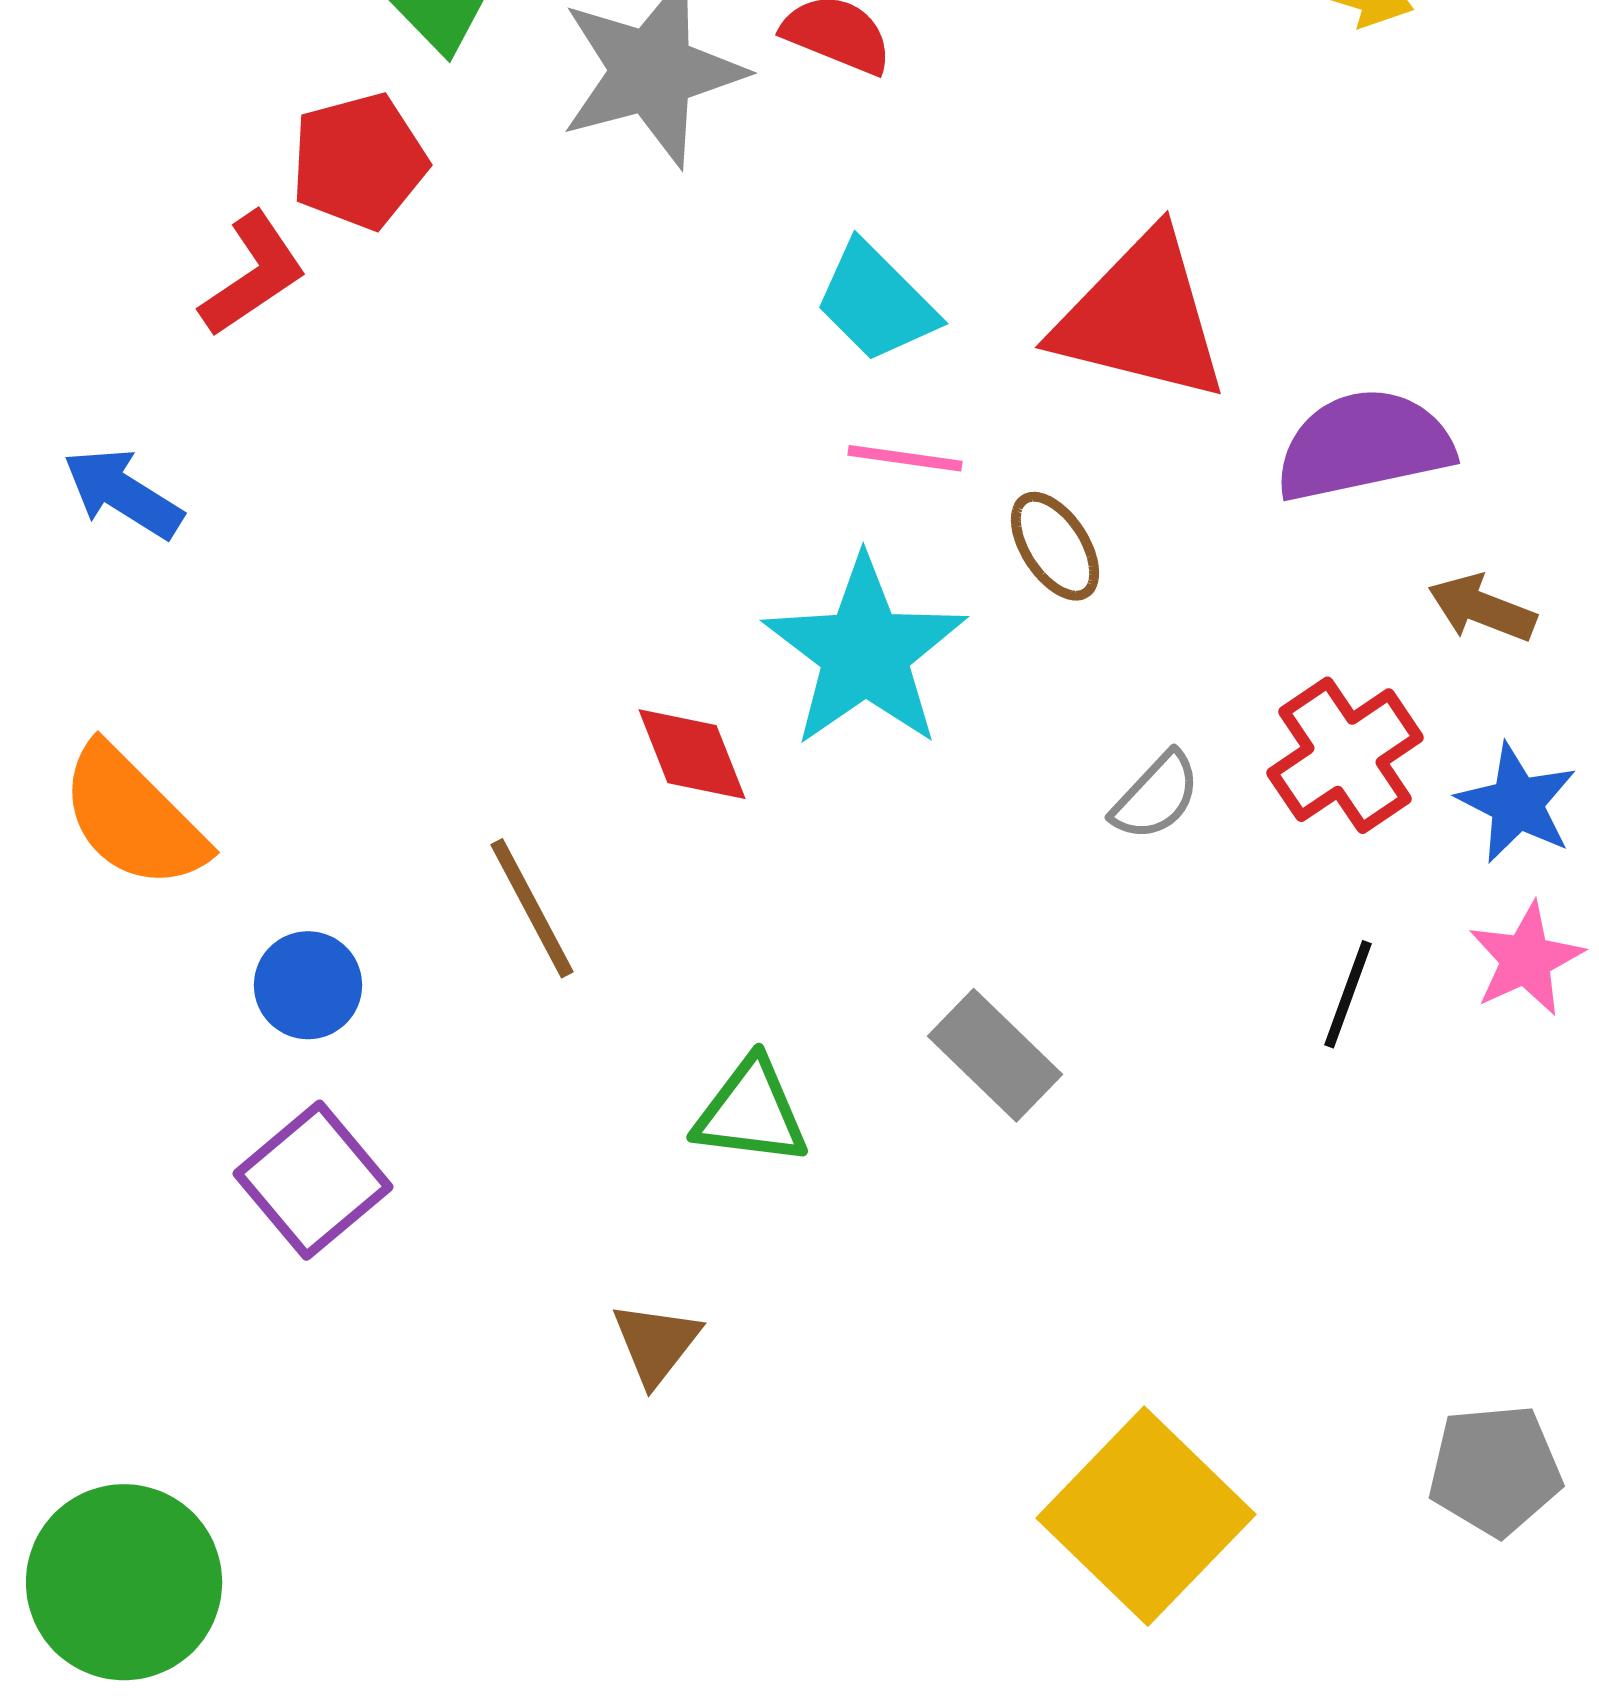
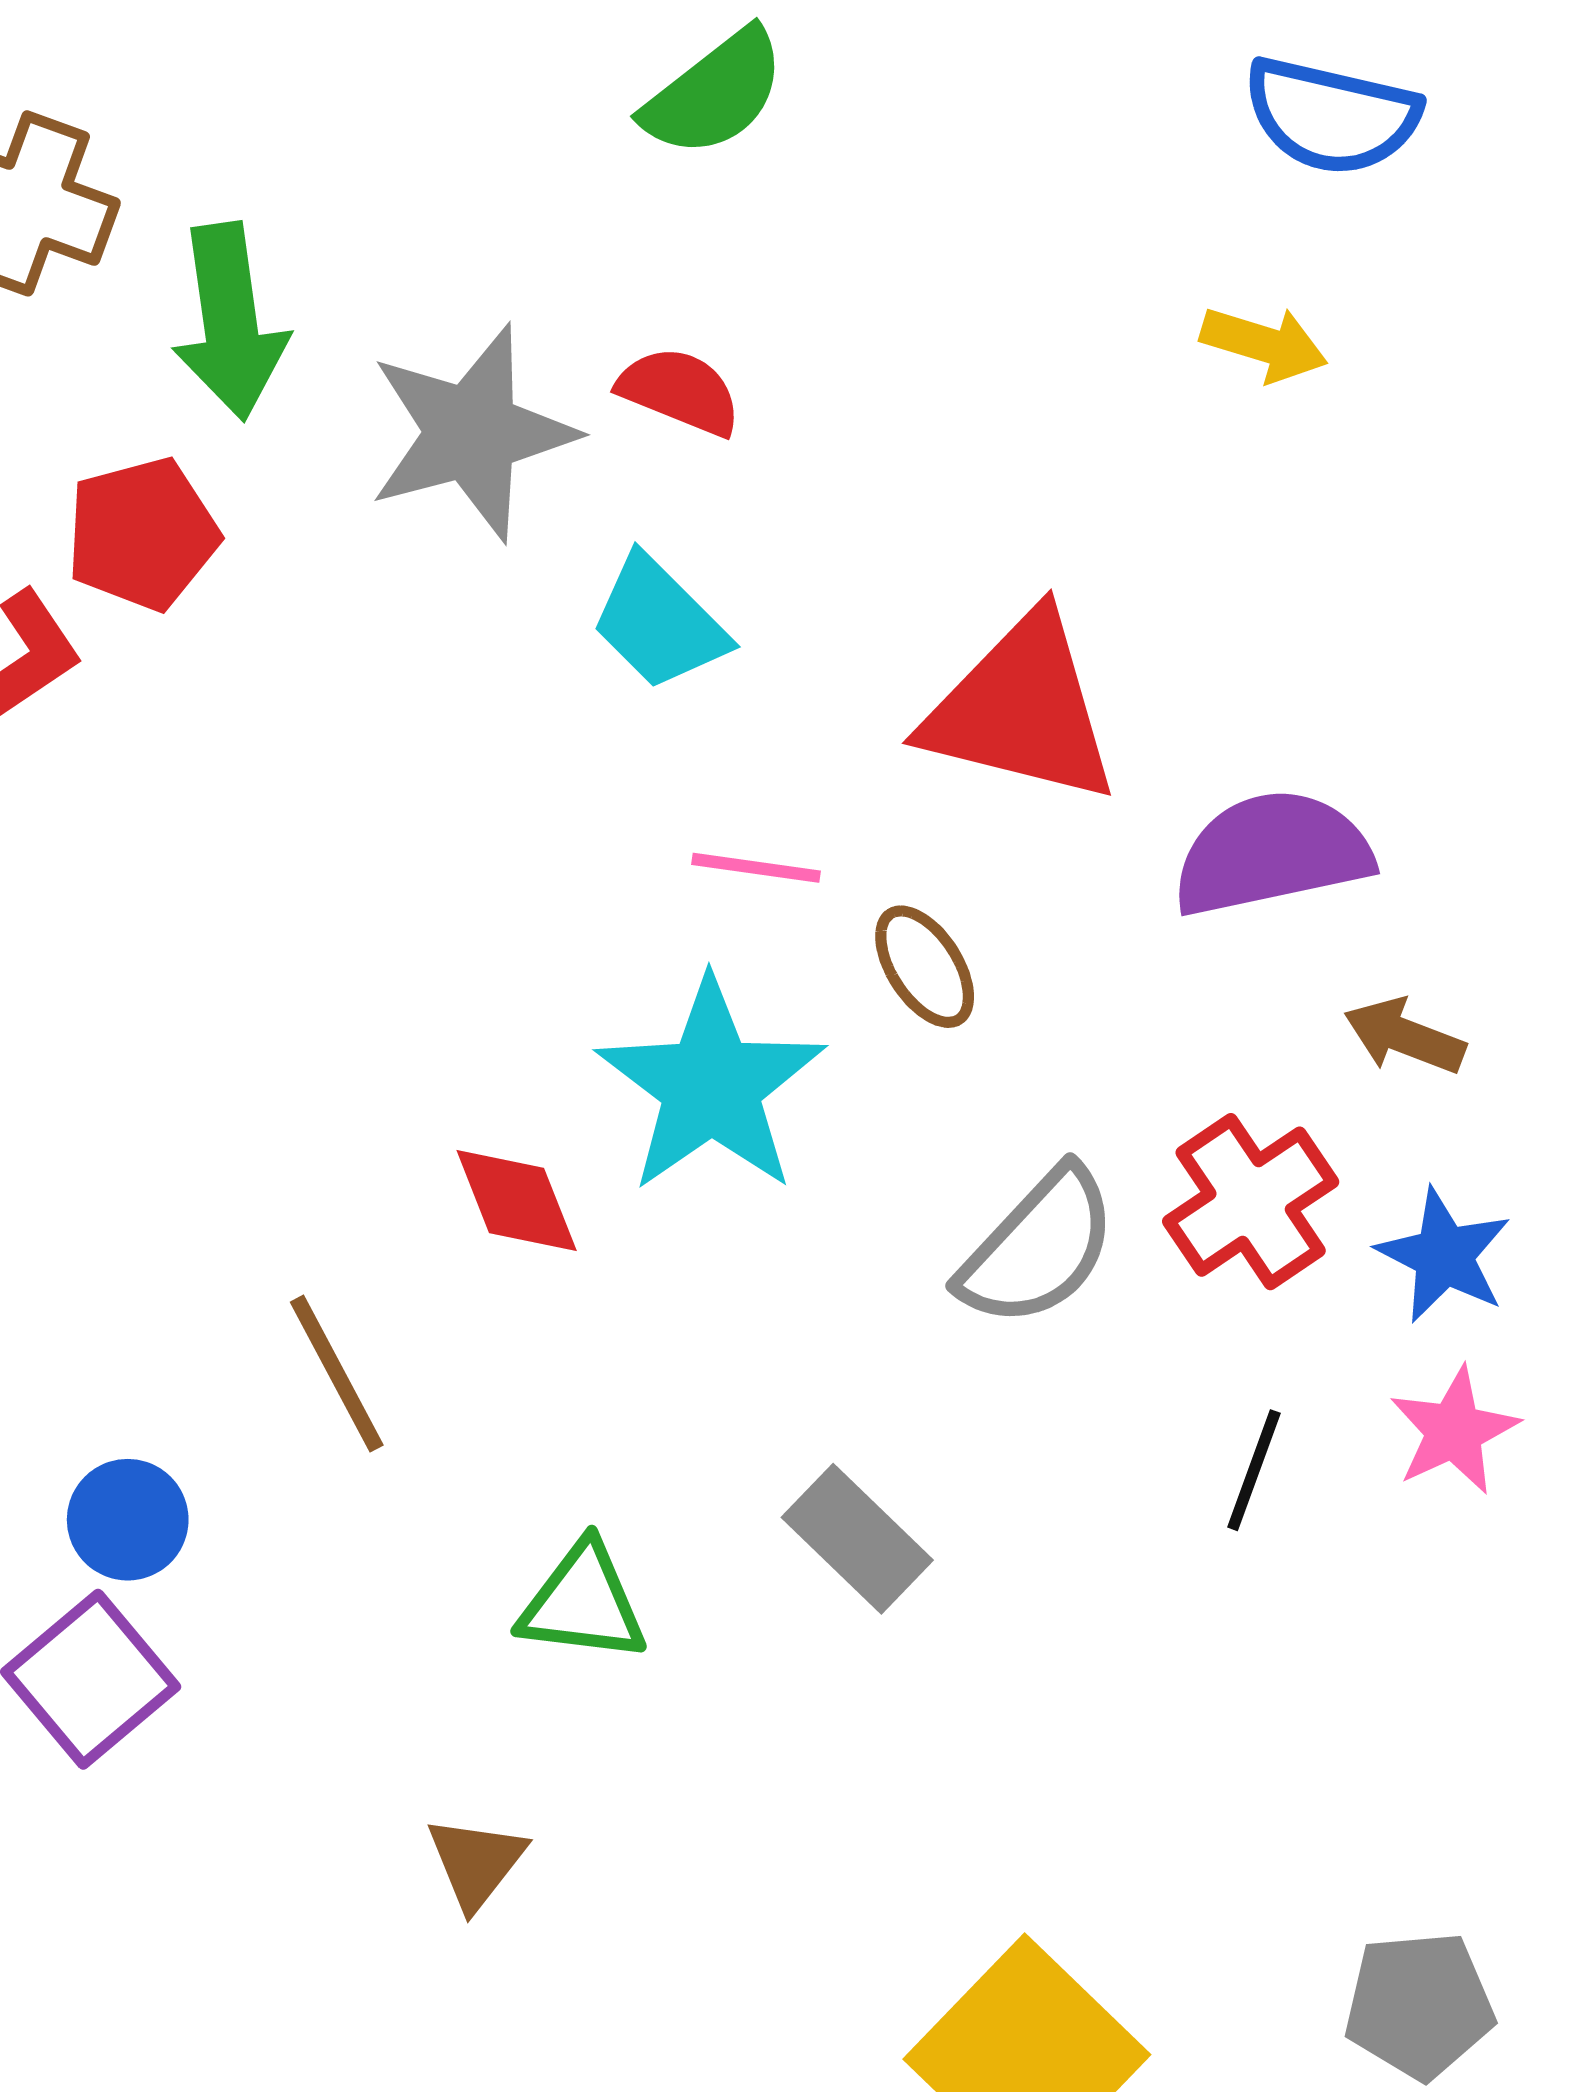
cyan trapezoid: (876, 302) -> (659, 623), moved
gray semicircle: (1156, 796) -> (1038, 1248), size x1.6
blue circle: (308, 985) -> (128, 1520), moved

